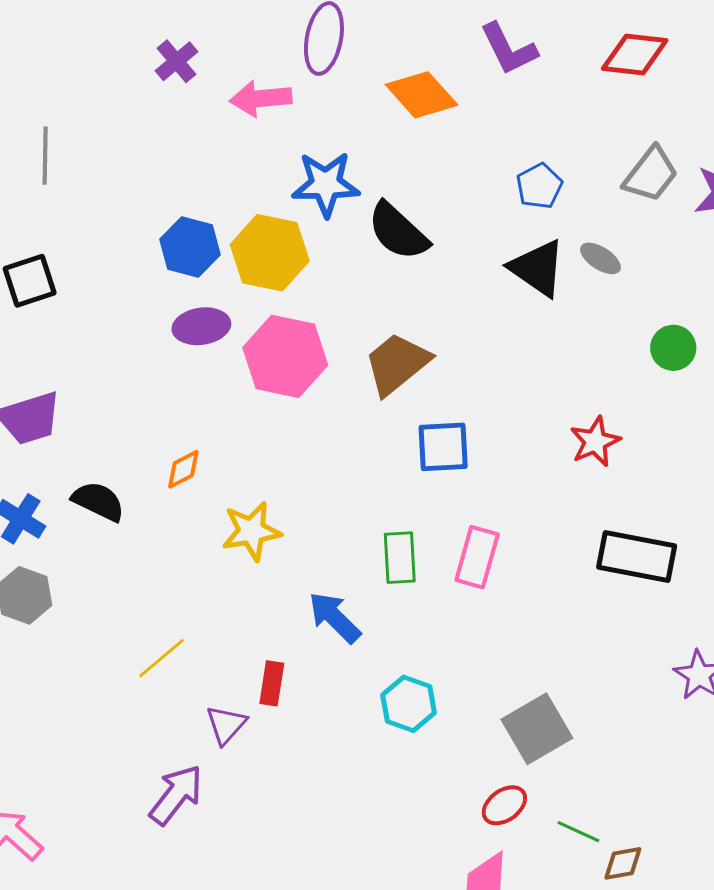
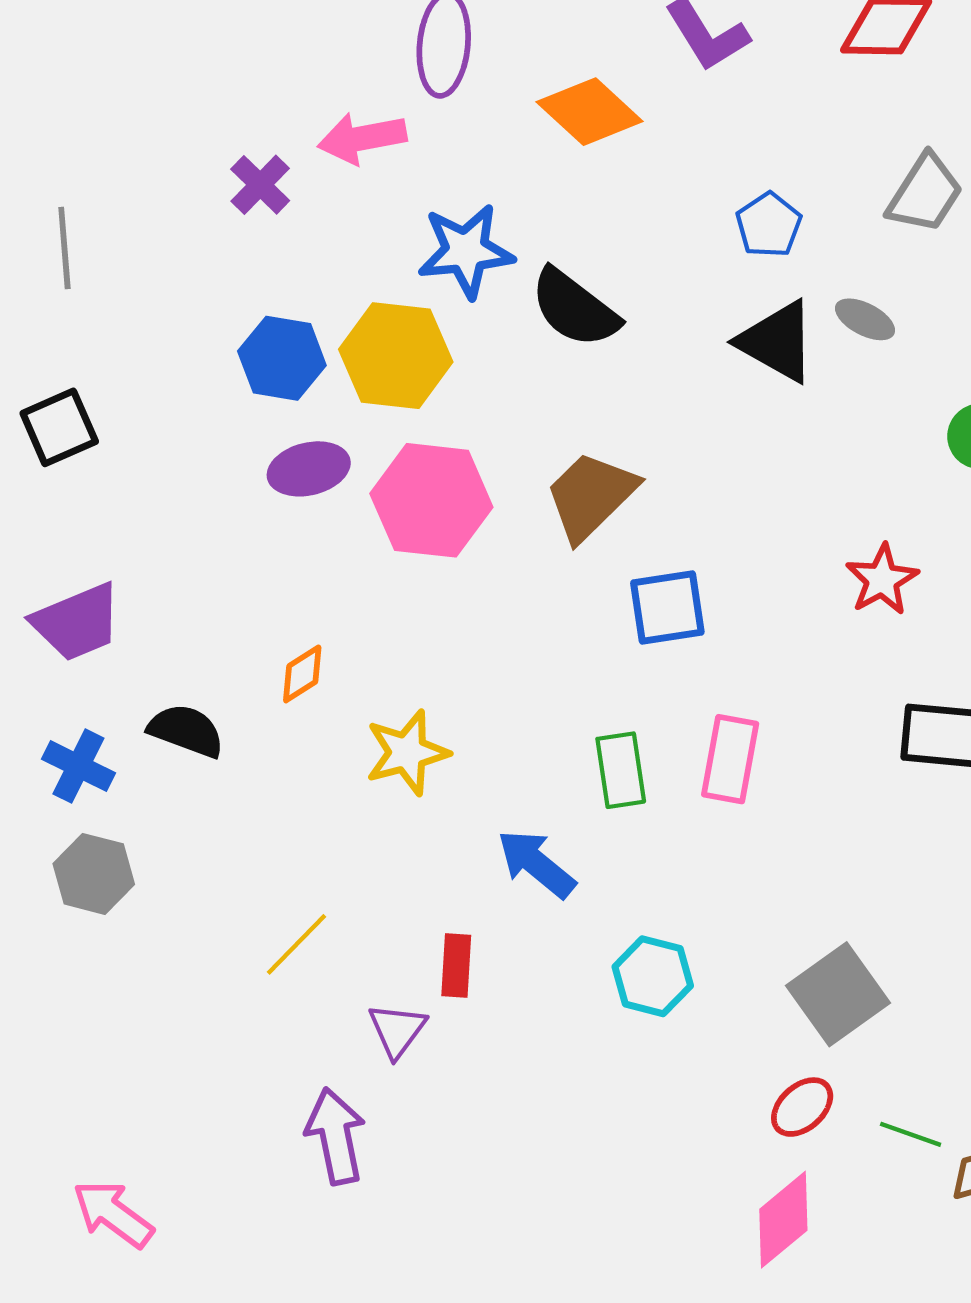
purple cross: (176, 61) -> (260, 185), moved
purple arrow: (176, 795) -> (336, 1136), turned -44

